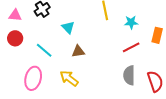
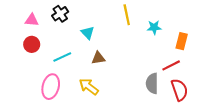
red line: (131, 47) -> (171, 65), moved
cyan line: (44, 50) -> (62, 57), turned -66

